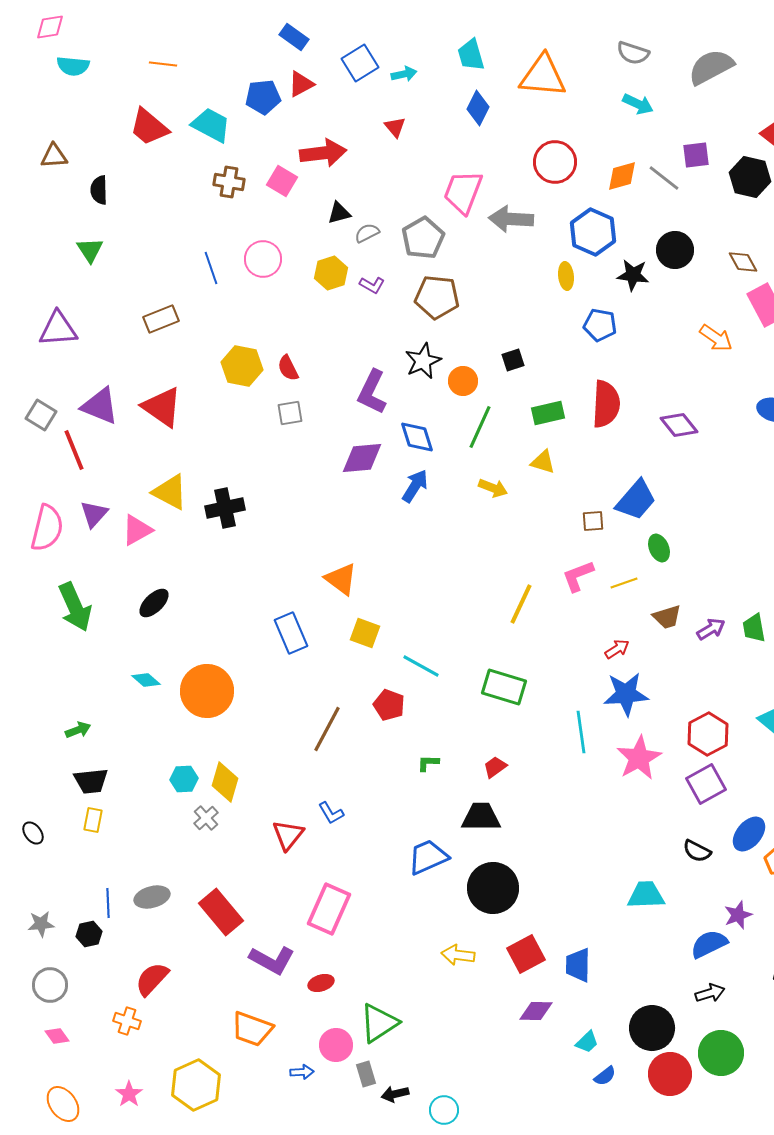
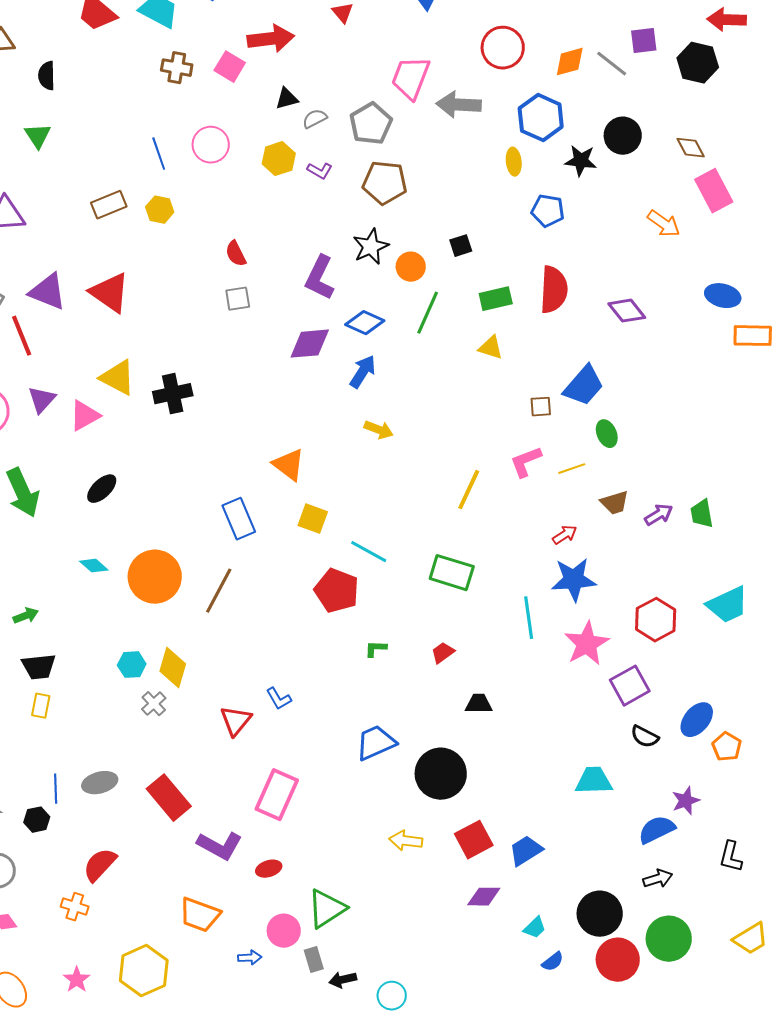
yellow hexagon: (242, 366) -> (160, 210), moved, size x0.7
blue diamond: (417, 437) -> (365, 323), turned -48
yellow arrow: (493, 488) -> (379, 430), moved
red pentagon: (389, 705) -> (337, 591), size x1.4
brown line: (327, 729) -> (219, 591), moved
purple square: (706, 784) -> (630, 686), moved
black trapezoid: (481, 817) -> (479, 704), moved, size x0.7
blue trapezoid: (578, 965) -> (526, 851), turned 57

